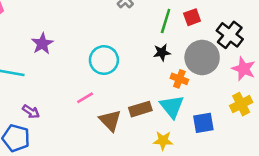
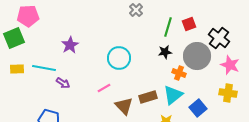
yellow cross: (241, 104) -> (228, 93), turned 36
cyan triangle: (172, 107) -> (173, 95), turned 30
purple arrow: (31, 112) -> (63, 83), moved
blue square: (203, 123) -> (198, 108), turned -30

